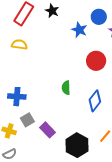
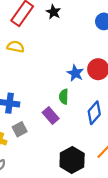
blue star: (79, 30) -> (75, 73), moved
purple rectangle: (47, 130) -> (51, 116), moved

